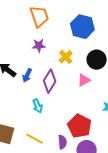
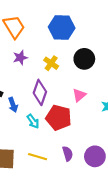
blue arrow: (27, 75) -> (13, 105), moved, turned -32
pink triangle: (84, 80) -> (79, 95), moved
red pentagon: (79, 126) -> (59, 118), moved

